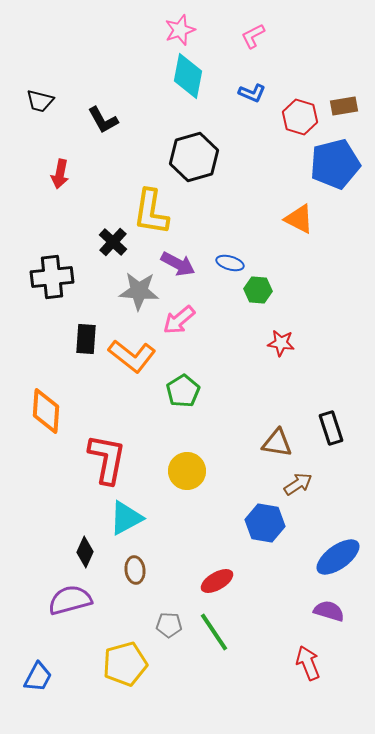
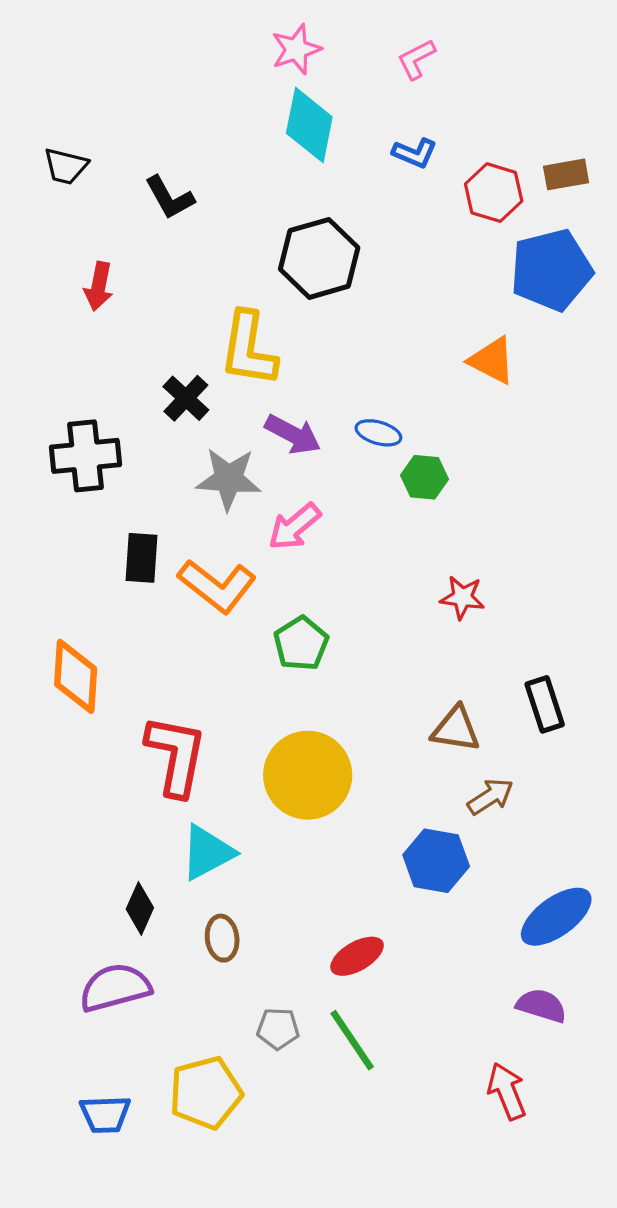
red star: (281, 343) -> (462, 597), moved
yellow circle: (187, 471) -> (308, 775), size x1.4
blue trapezoid: (38, 677) -> (105, 1114), moved, turned 60

